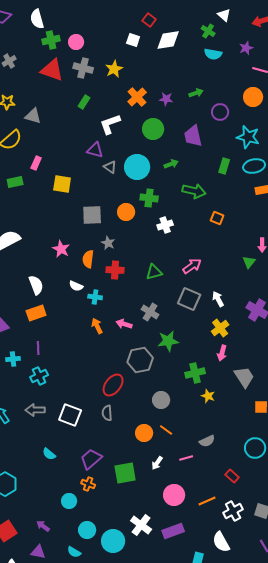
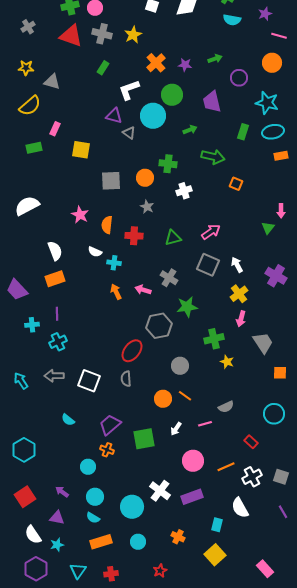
cyan circle: (137, 167) -> (153, 116), moved
gray star: (108, 243) -> (147, 207), moved
cyan circle: (87, 530) -> (95, 497), moved

